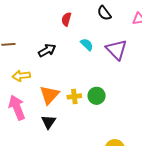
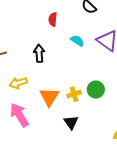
black arrow: (47, 50) -> (39, 53), turned -54
black triangle: (49, 122) -> (71, 122), moved

